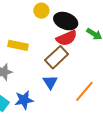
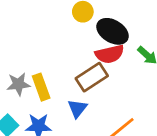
yellow rectangle: (18, 45) -> (41, 87), moved, turned 48

